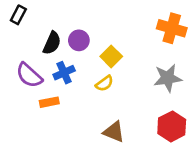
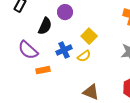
purple circle: (79, 40) -> (65, 12), moved
blue cross: (64, 73) -> (64, 50), moved

